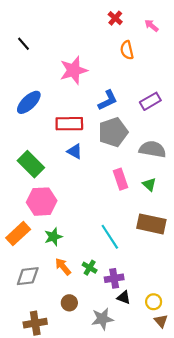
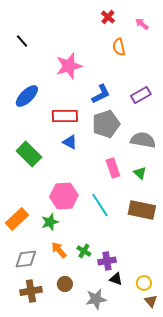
pink hexagon: (42, 202) -> (64, 196), moved
cyan line: (110, 237) -> (100, 205), moved
brown cross: (35, 323) -> (31, 291), moved

